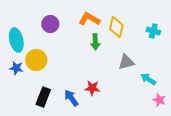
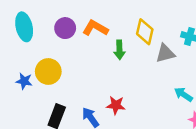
orange L-shape: (89, 19) -> (95, 28), moved
cyan ellipse: (16, 40) -> (24, 27), moved
gray triangle: (126, 62) -> (165, 53), moved

